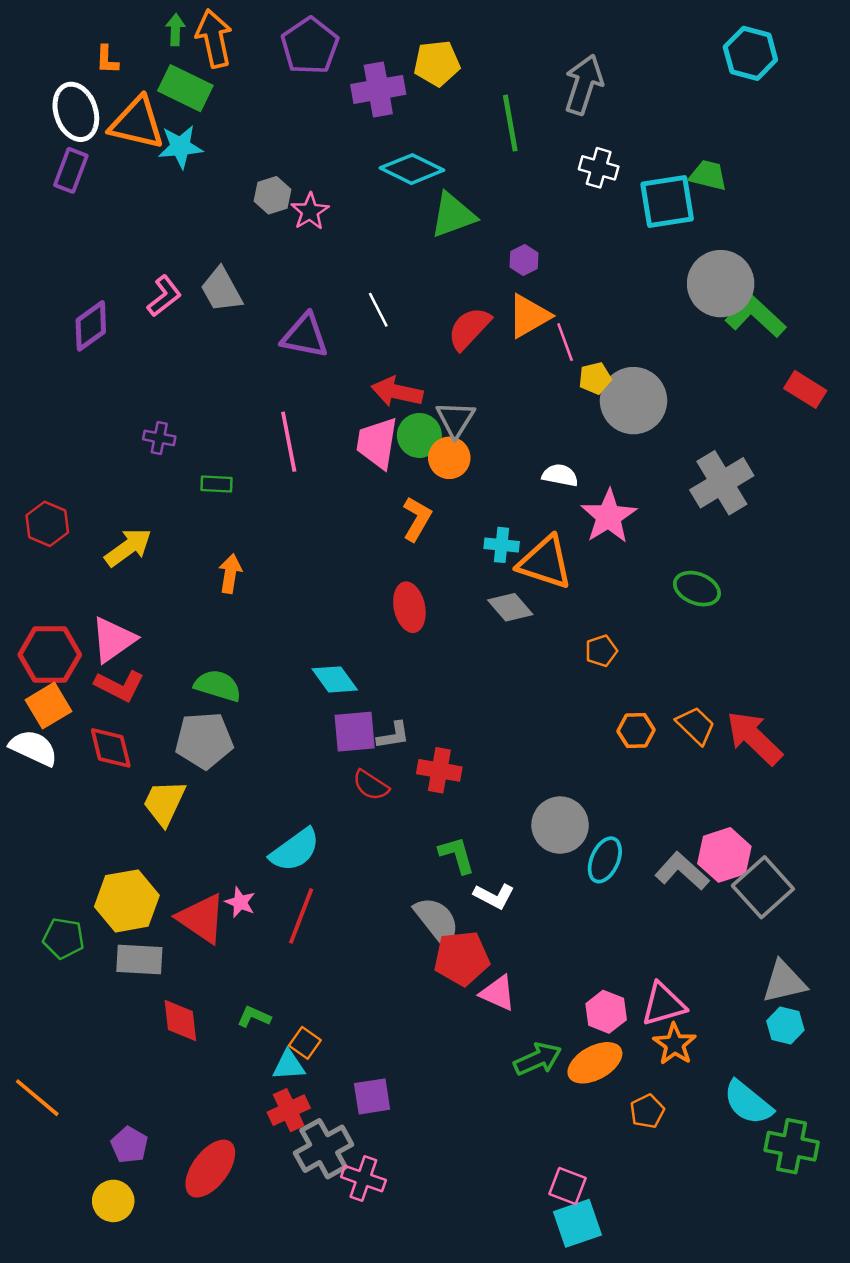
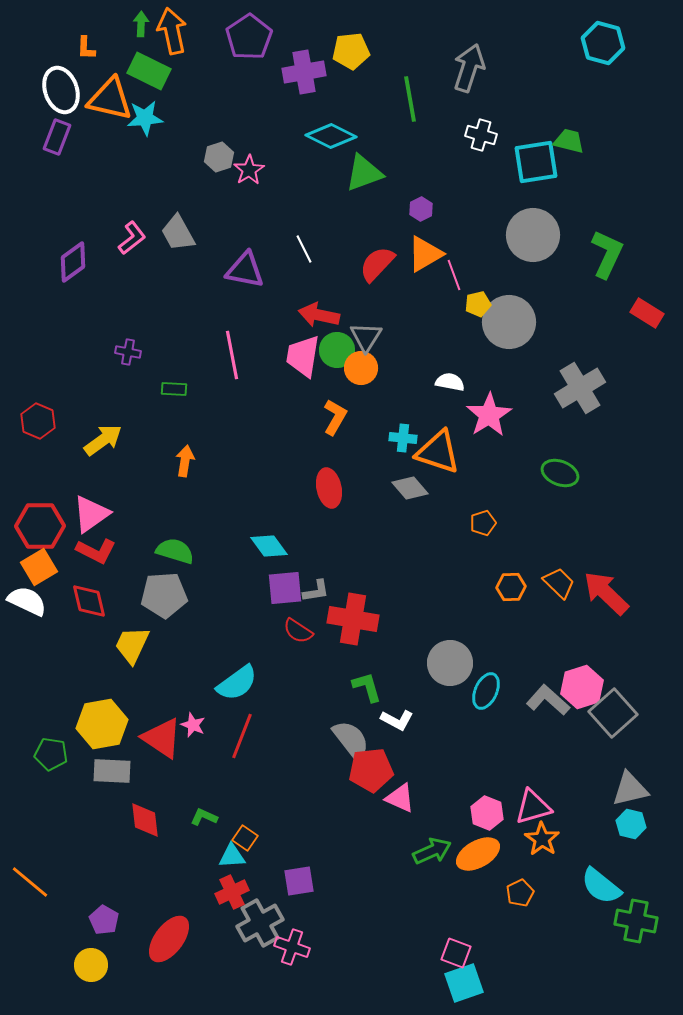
gray circle: (721, 284) -> (533, 235), moved
green L-shape: (755, 316) -> (607, 254), turned 72
red cross: (439, 770) -> (353, 619), size x1.4

